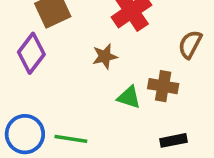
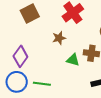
purple diamond: (31, 53) -> (20, 56), moved

